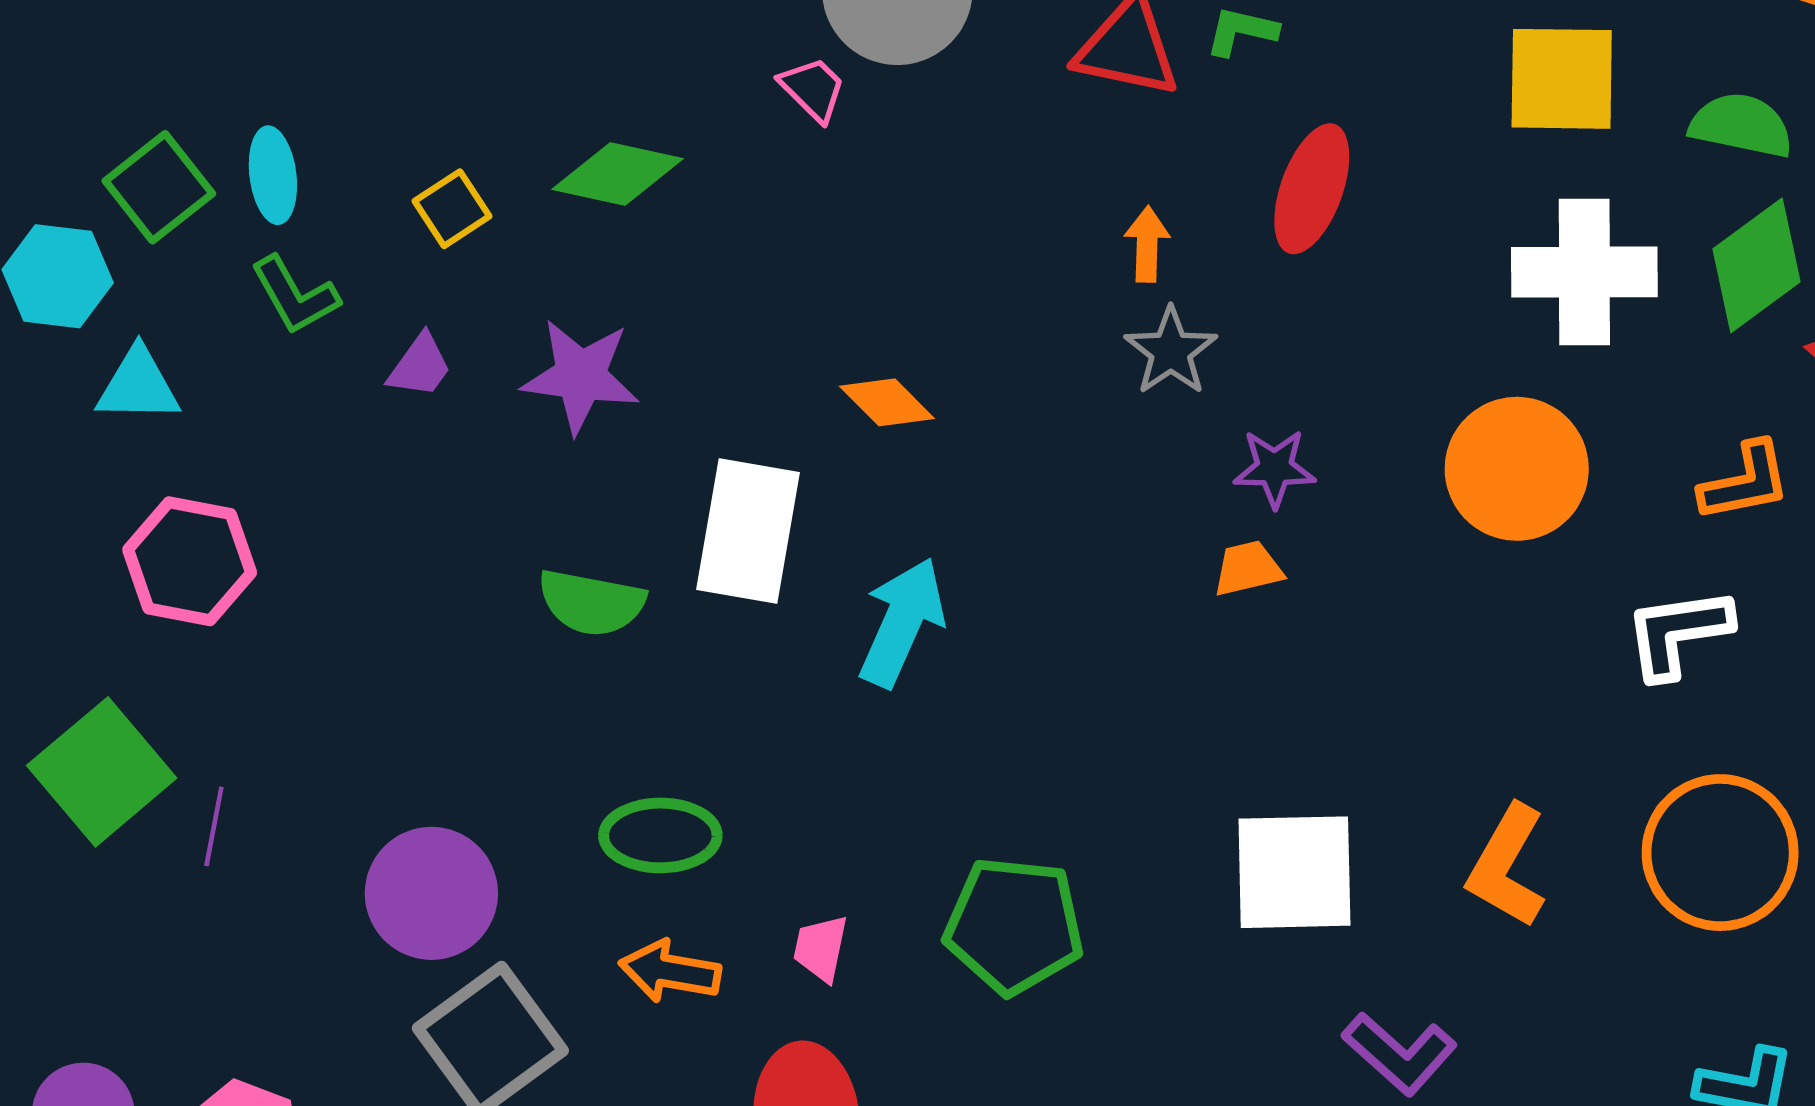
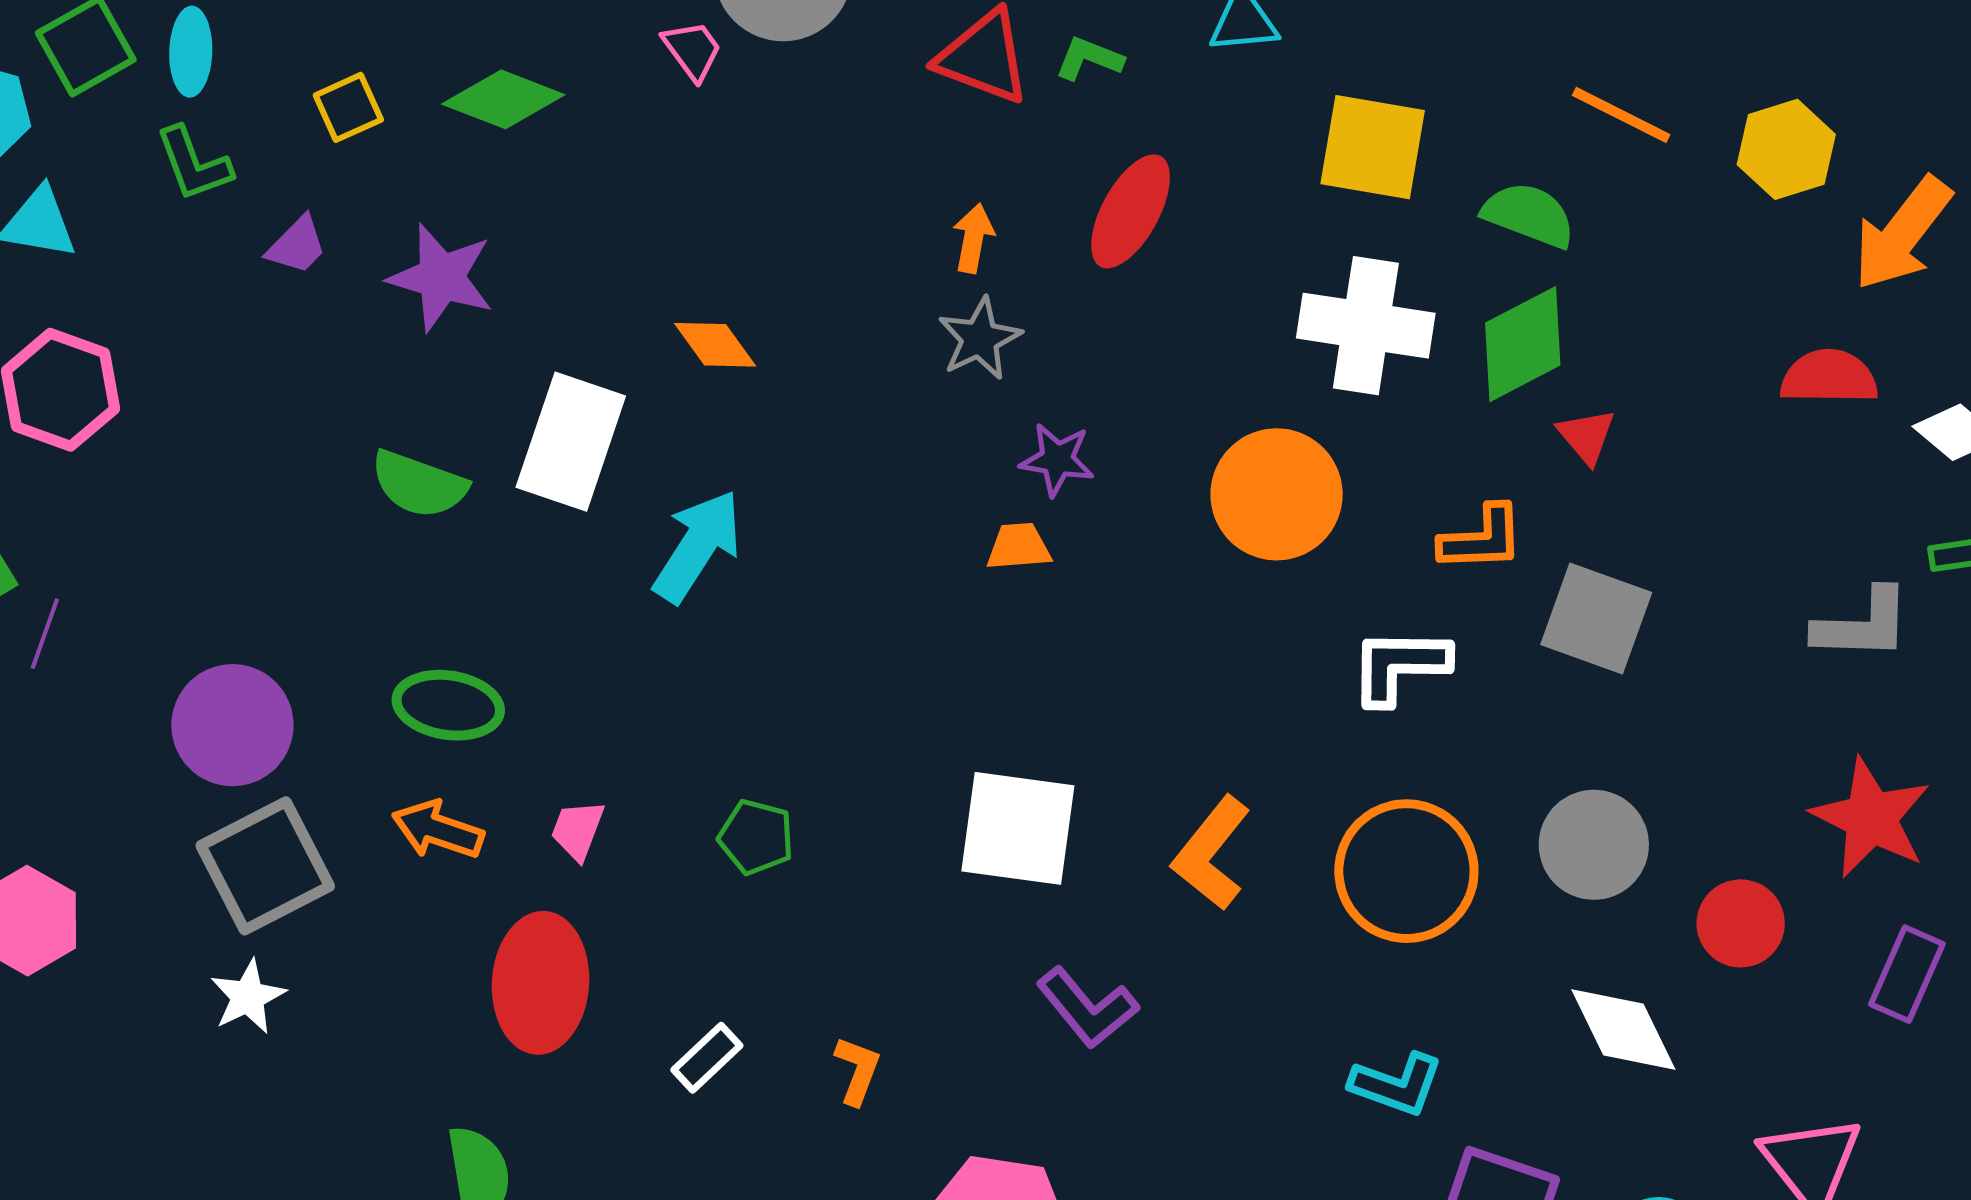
green pentagon: (1014, 925) -> (756, 837), size x0.6

